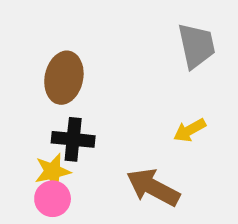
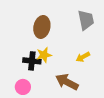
brown ellipse: (64, 78) -> (42, 27), moved
yellow star: (53, 171) -> (44, 55), moved

